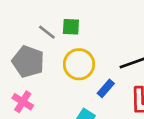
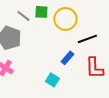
yellow circle: (79, 64) -> (65, 19), moved

